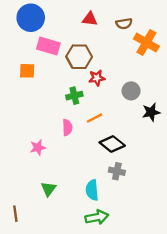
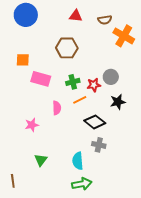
pink rectangle: (48, 46) -> (41, 79), moved
red star: (97, 78) -> (94, 85), moved
green cross: (74, 96) -> (73, 82), moved
black star: (151, 112) -> (118, 102), moved

